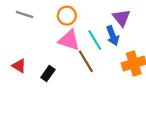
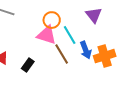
orange circle: (67, 16) -> (52, 20), moved
blue arrow: (113, 36) -> (86, 50), moved

